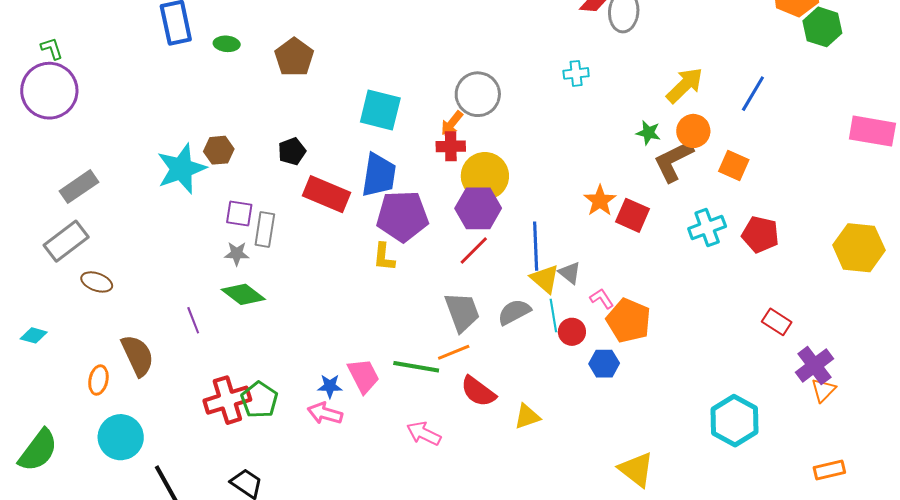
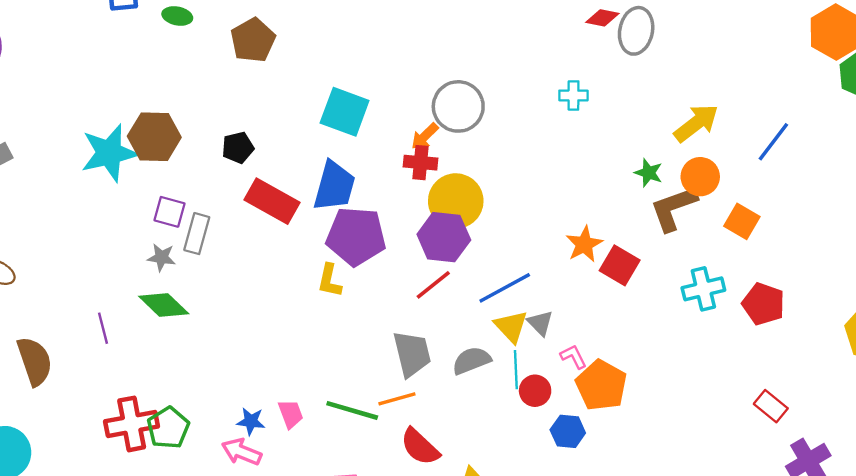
brown hexagon: (219, 150) -> (154, 137), size x1.5
blue line: (536, 246) -> (505, 288), turned 57
pink trapezoid: (363, 376) -> (291, 414), size x0.7

